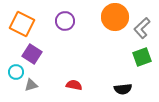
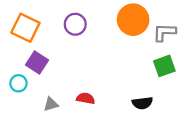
gray L-shape: (142, 28) -> (164, 32), turned 45
gray triangle: (31, 85) -> (51, 104), moved

